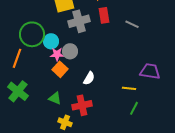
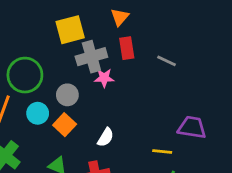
cyan circle: (51, 41) -> (38, 113), moved
gray circle: (70, 51) -> (67, 95), moved
pink star: (57, 54) -> (104, 78), moved

